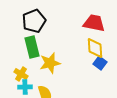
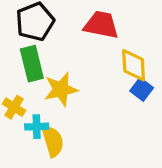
red trapezoid: (94, 23) -> (101, 25), moved
cyan cross: (25, 87) -> (37, 127), moved

